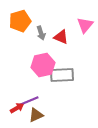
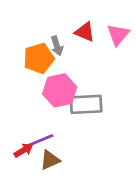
orange pentagon: (20, 21) -> (39, 58), moved
red triangle: (61, 37) -> (85, 32), moved

